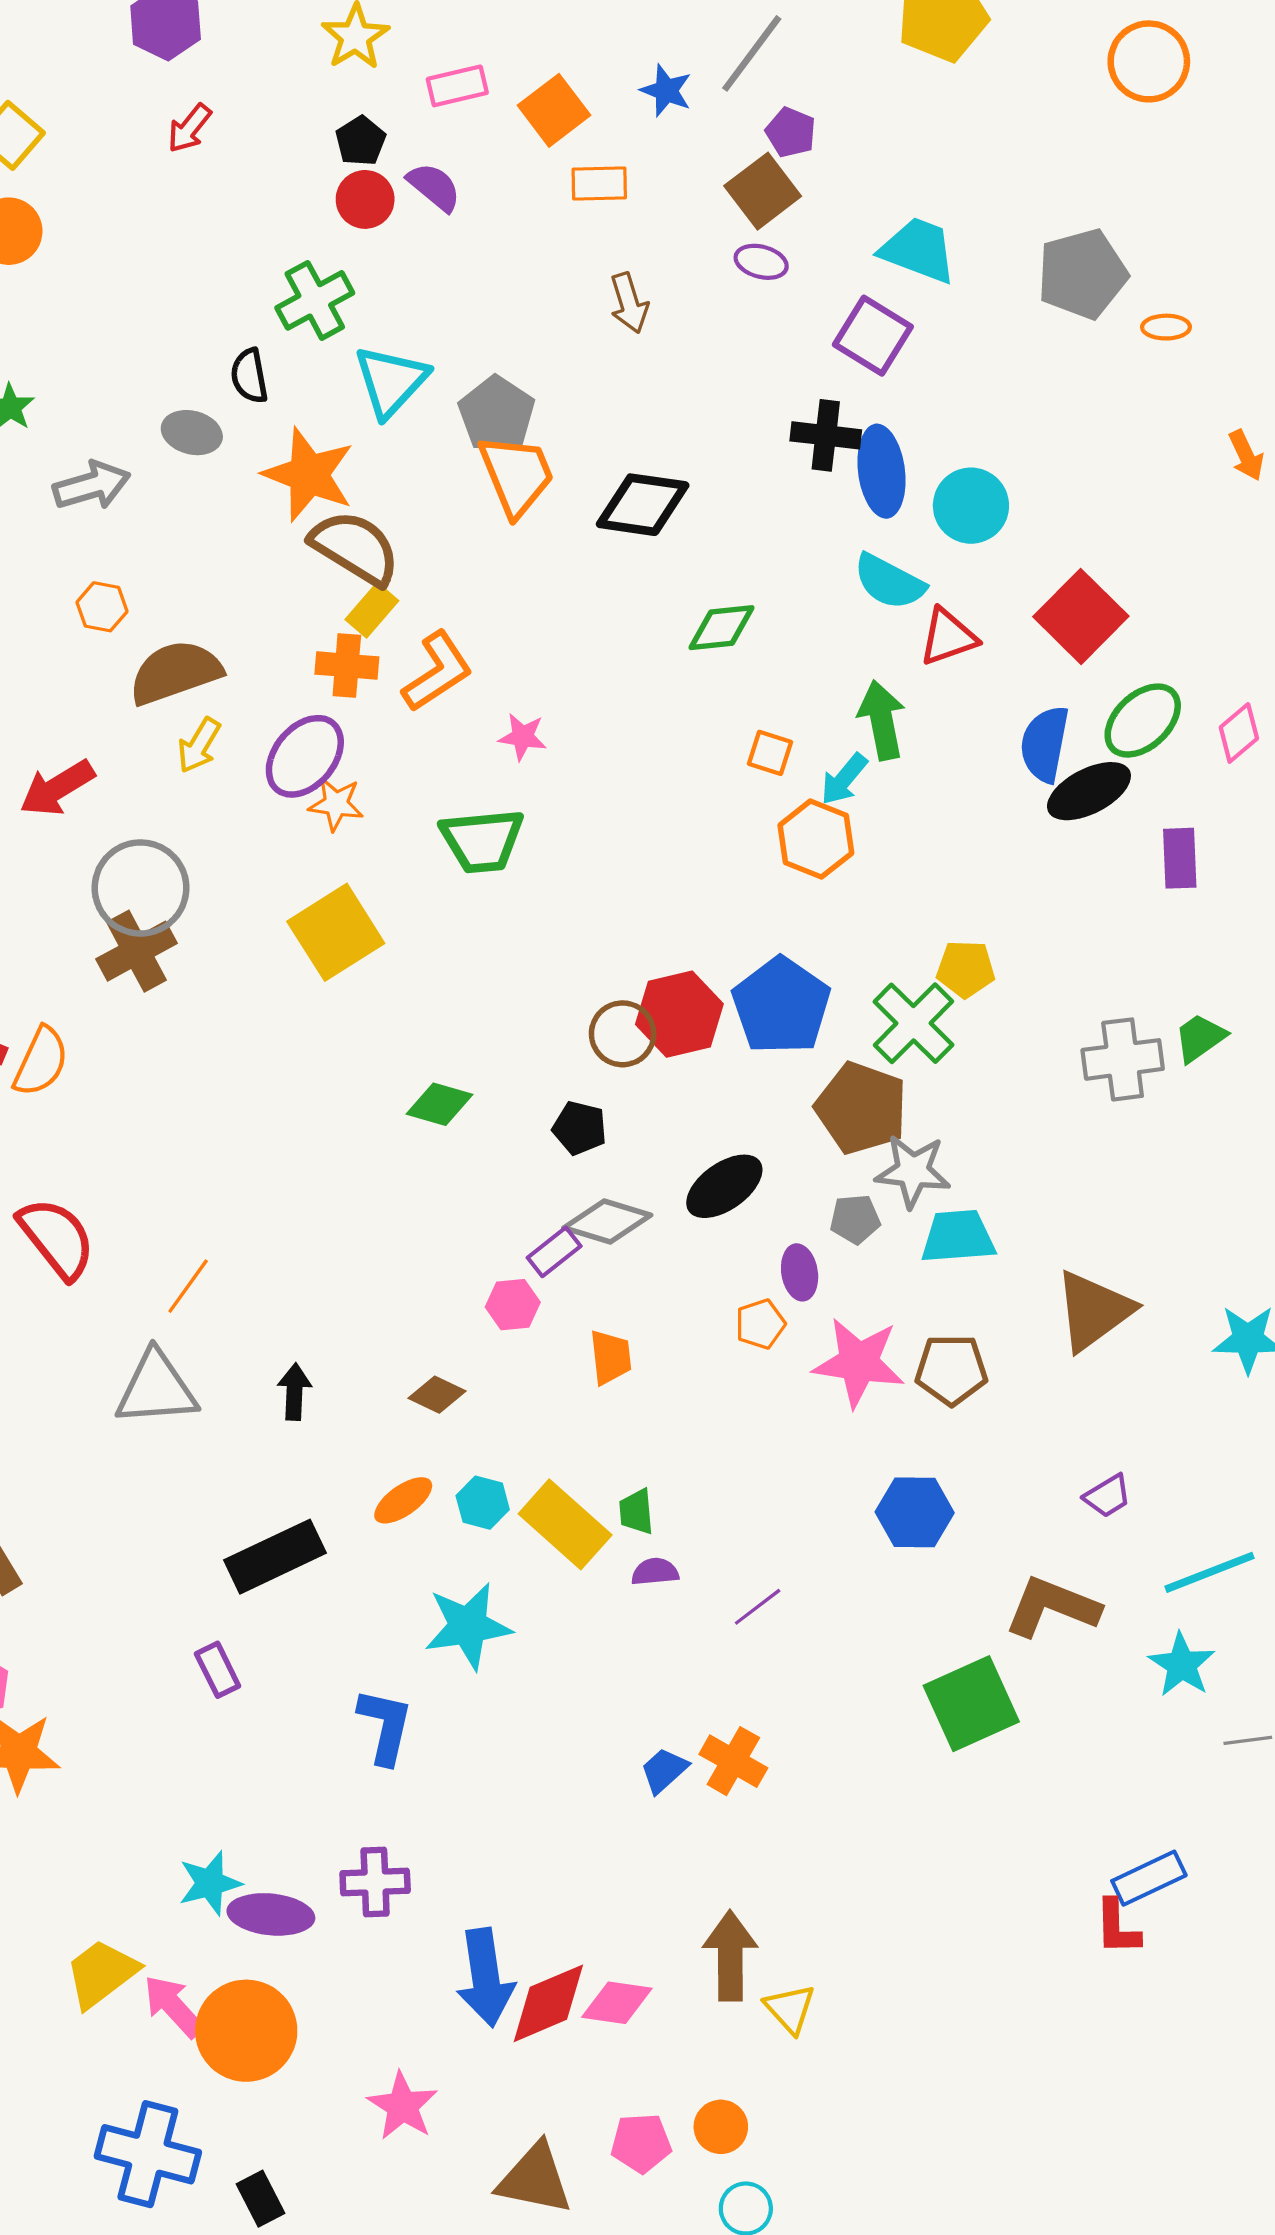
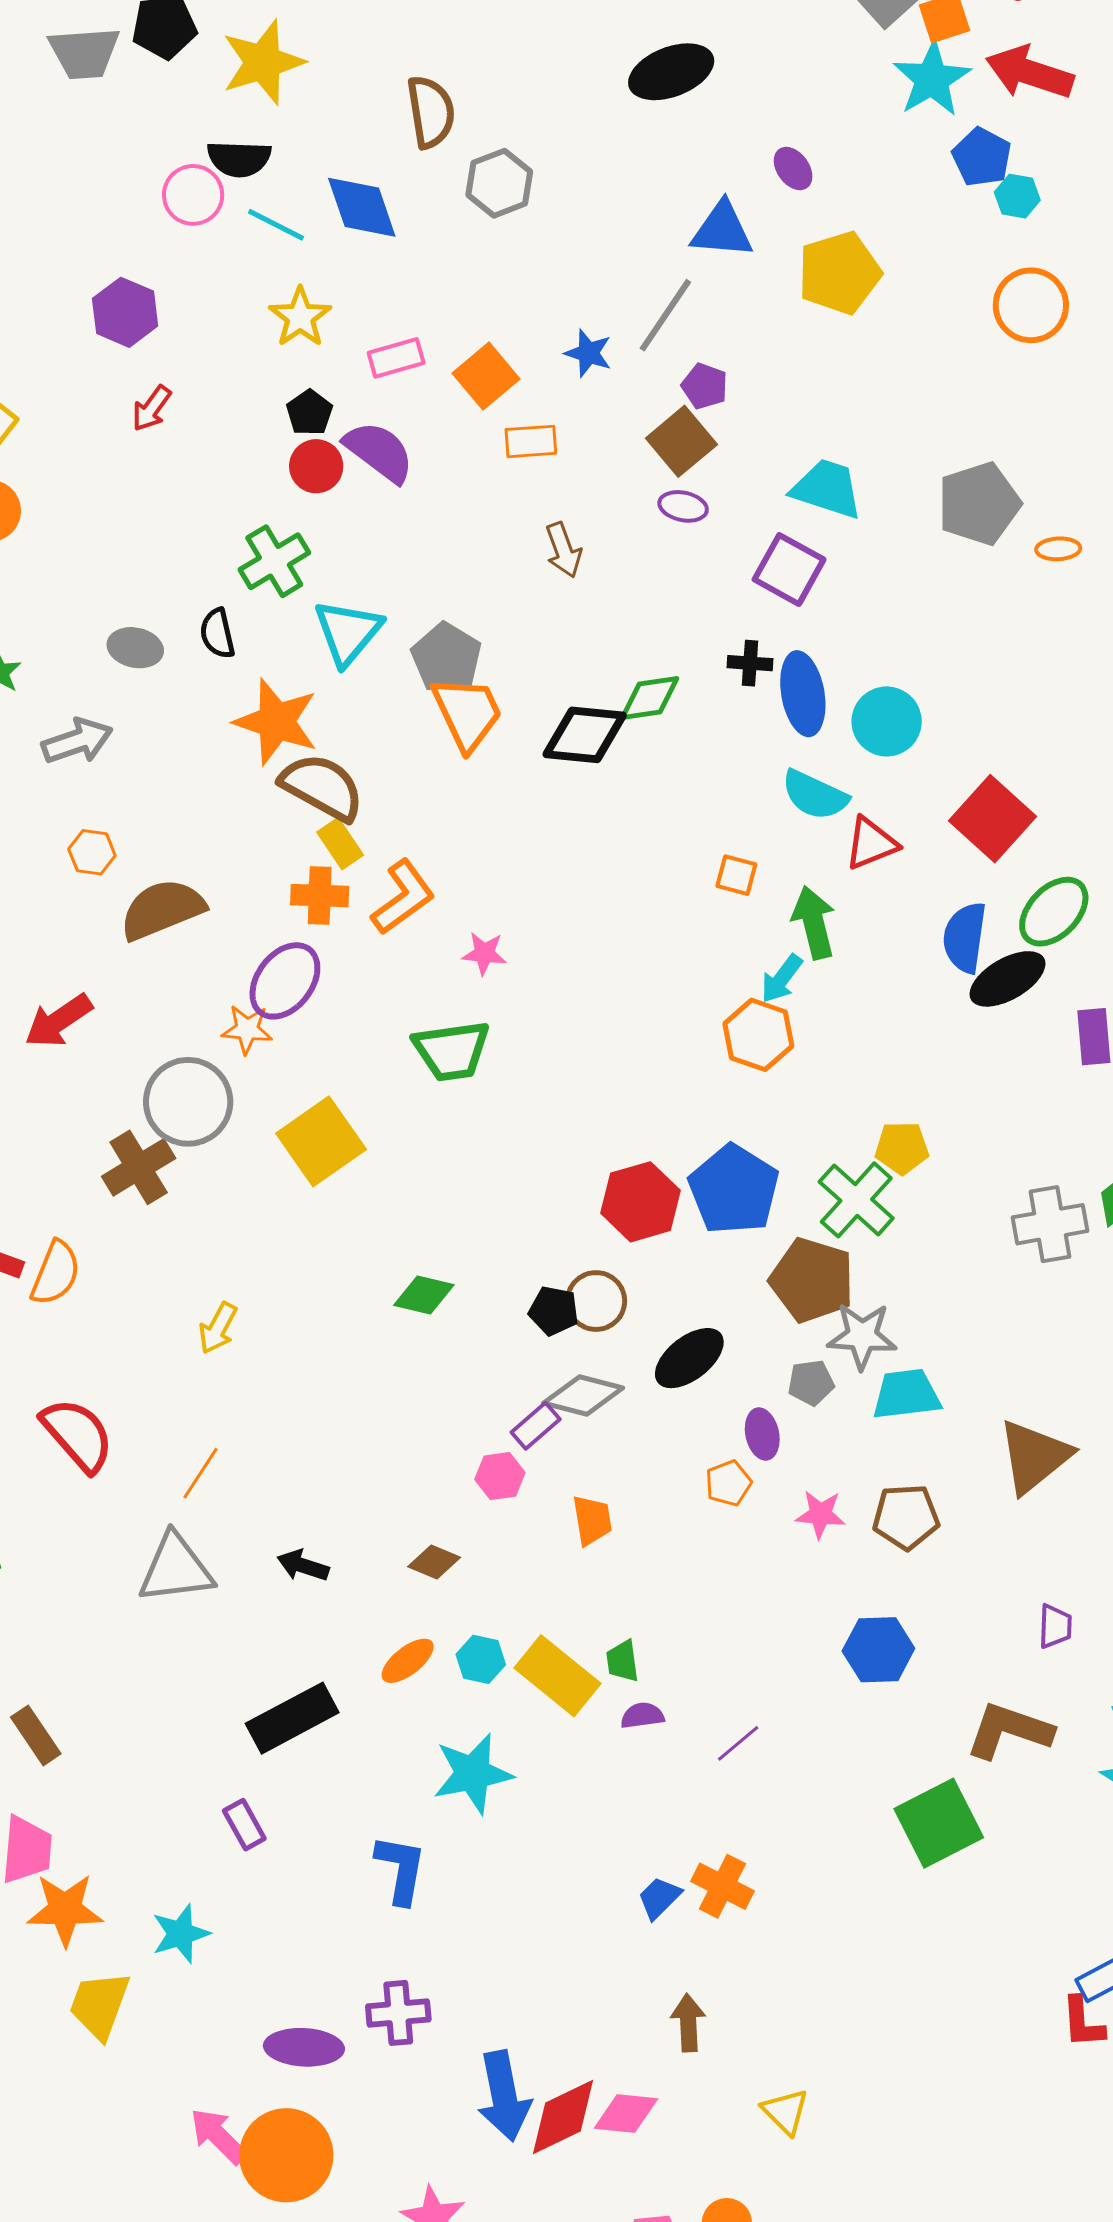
purple semicircle: (434, 187) -> (379, 452), size x1.4
gray ellipse: (192, 433) -> (135, 648), moved
black cross: (826, 435) -> (750, 663), size x0.7
yellow rectangle: (372, 610) -> (340, 844), turned -72
green diamond: (721, 628) -> (650, 698), moved
yellow arrow: (199, 745) -> (218, 1328), moved
orange square: (770, 753) -> (736, 875), moved
orange star: (336, 804) -> (247, 1029), moved
gray circle: (141, 888) -> (188, 1102), moved
brown circle: (623, 1034) -> (596, 1301), moved
pink star: (859, 1362) -> (820, 1514), size x0.6
black arrow: (294, 1392) -> (303, 1566), turned -72
purple trapezoid: (1108, 1496) -> (1055, 1626), turned -54
cyan star: (210, 1883) -> (181, 1934), moved
brown arrow: (730, 1956) -> (688, 2023), moved, size x0.7
yellow trapezoid: (101, 1973) -> (99, 2005), moved, turned -30

